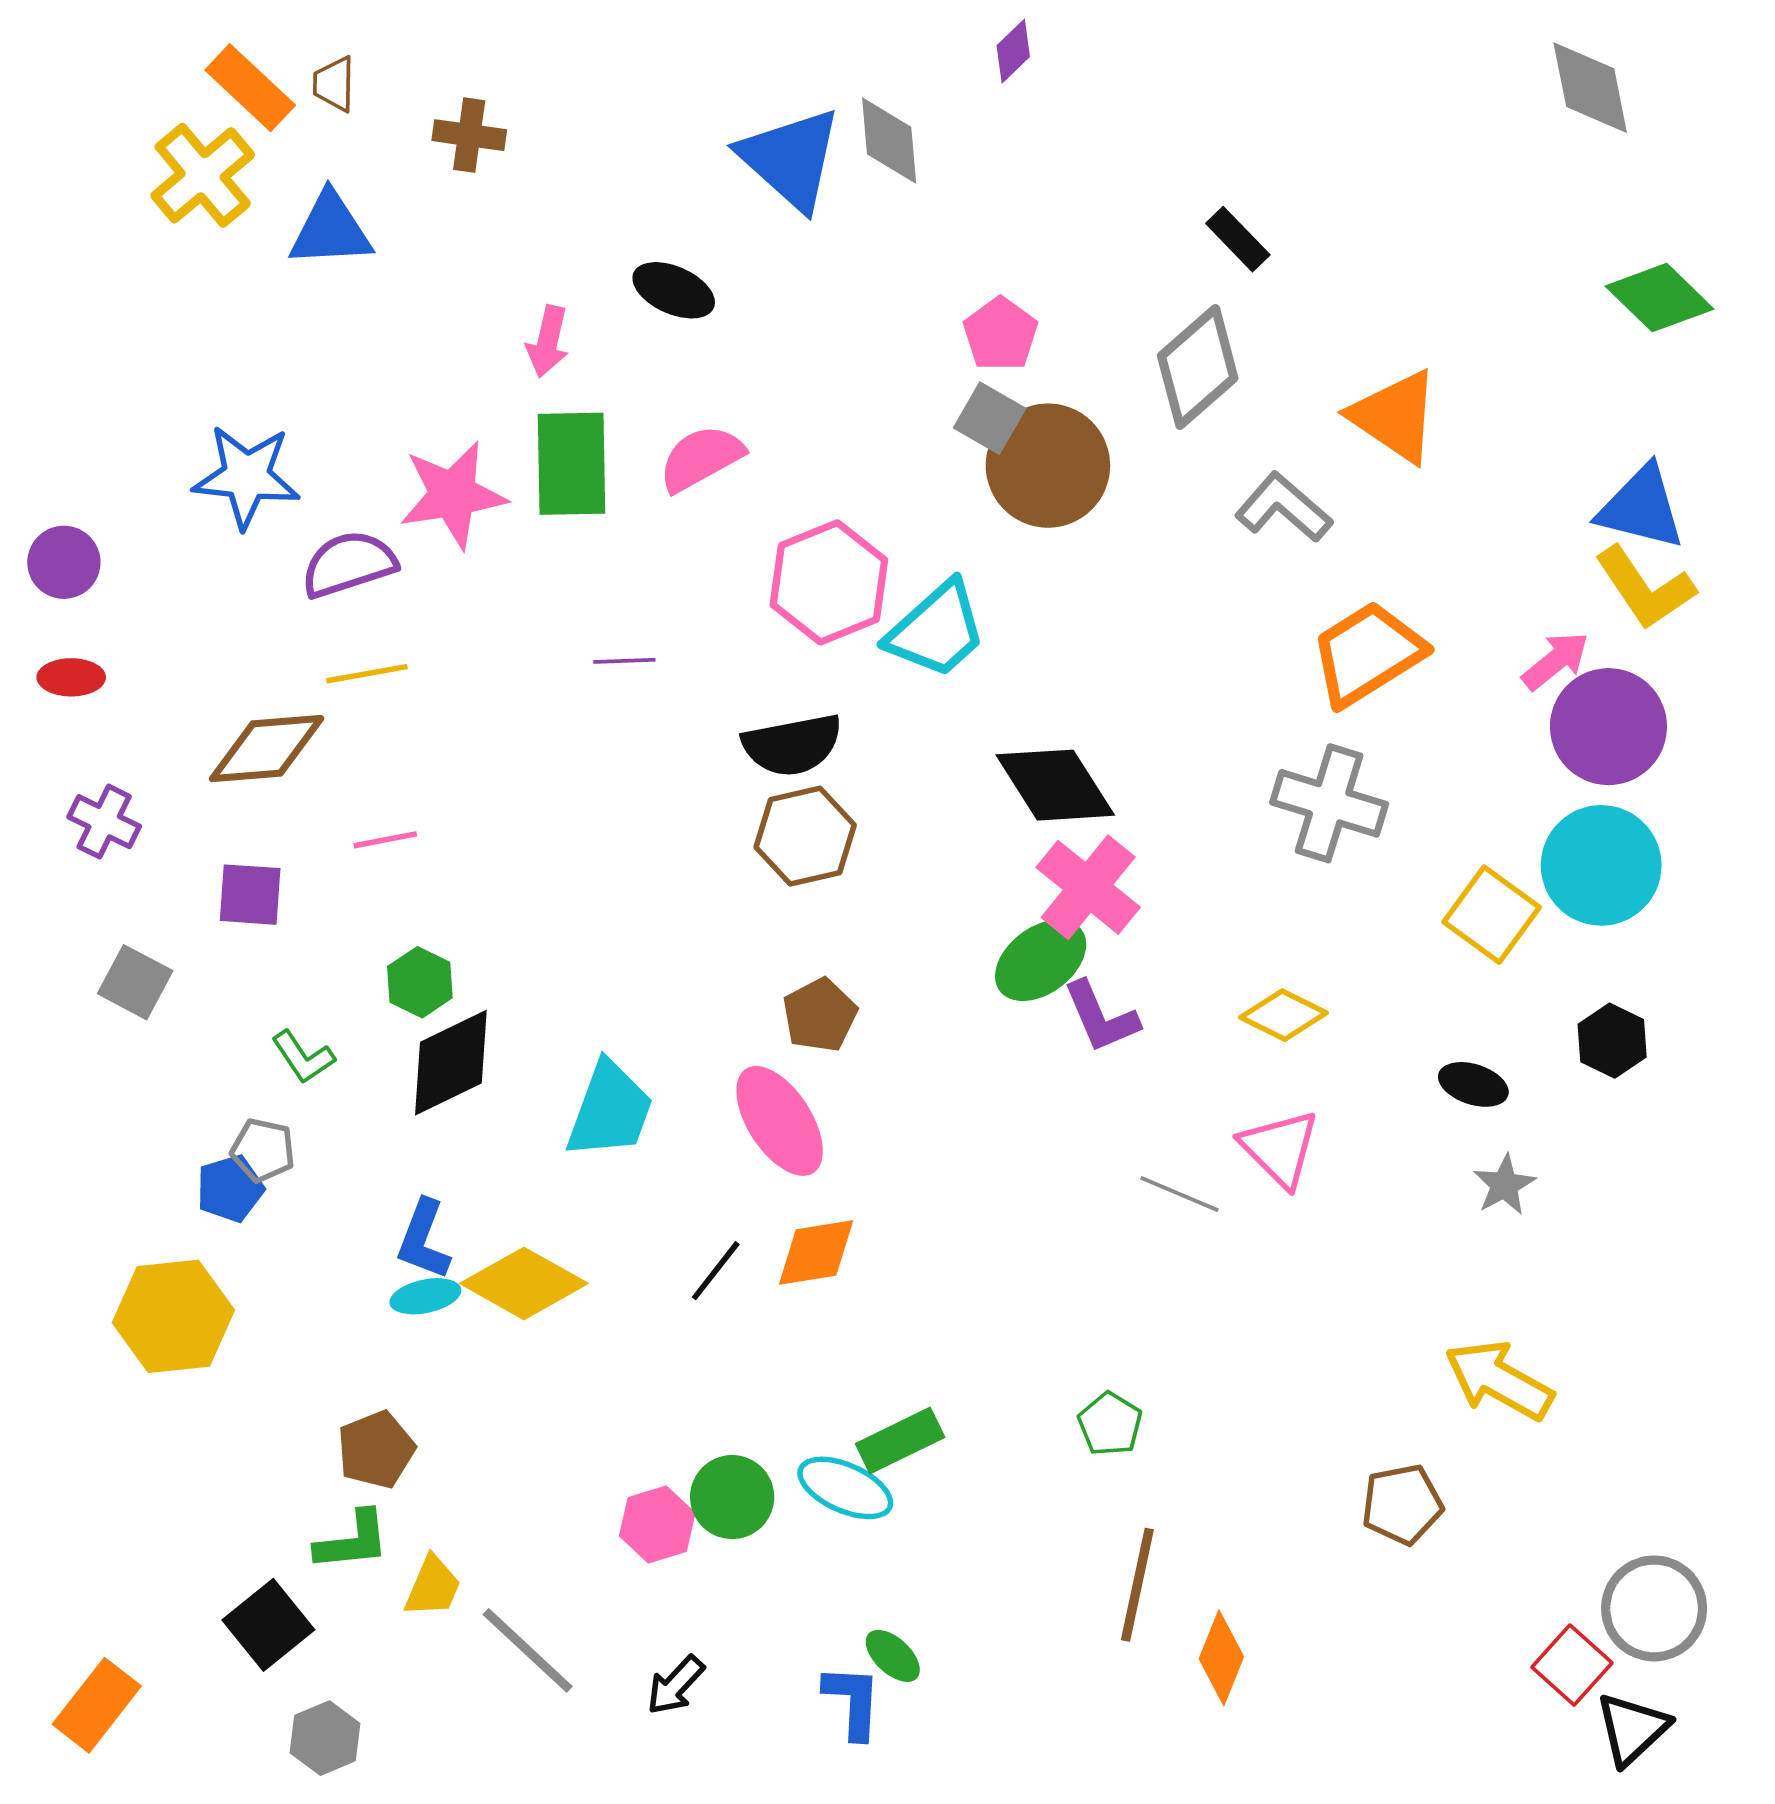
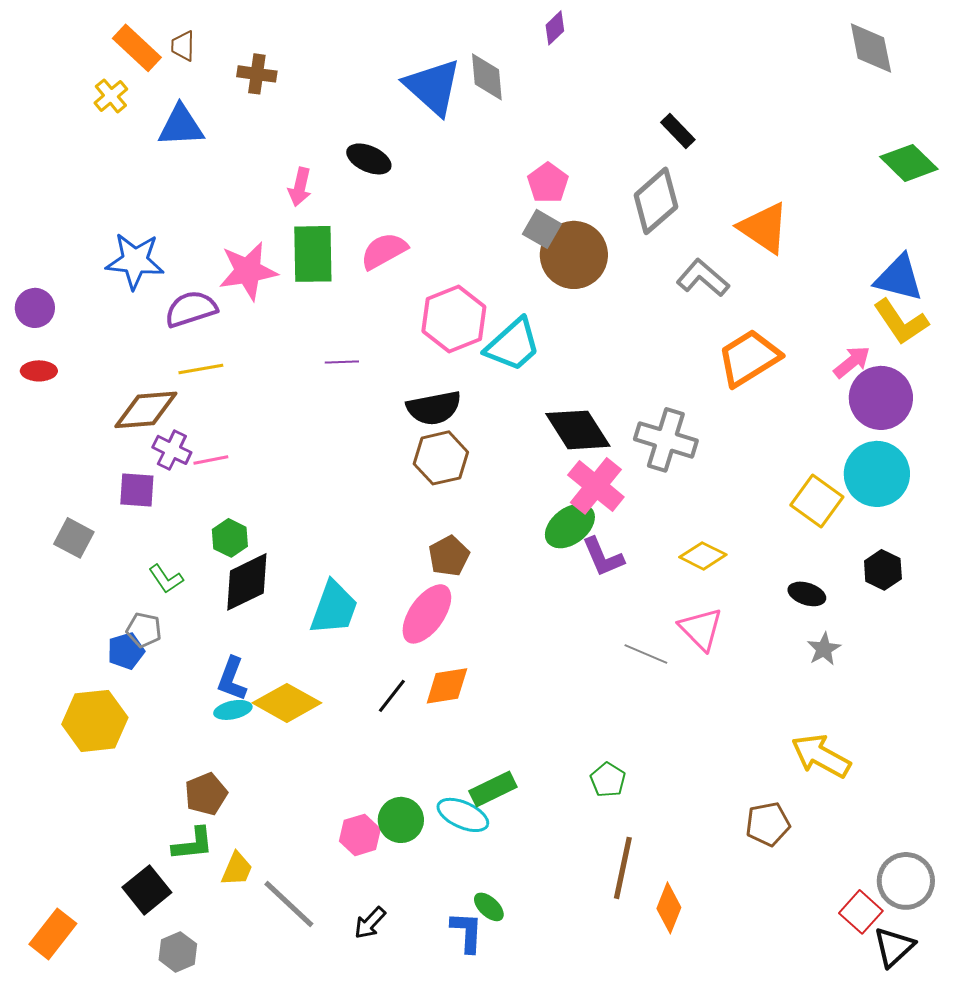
yellow cross: (203, 175) -> (111, 96), size x0.6
gray cross: (1329, 803) -> (666, 440), moved
purple cross: (104, 822) -> (172, 450), moved
pink ellipse: (780, 1121) -> (427, 614), turned 68

